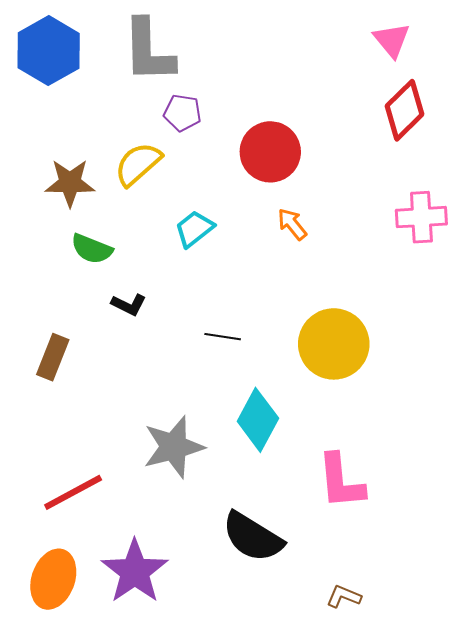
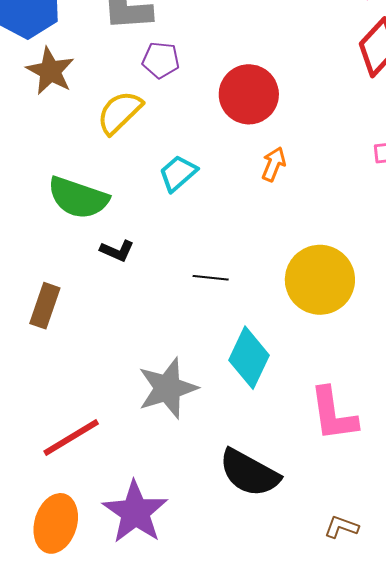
brown star: (70, 183) -> (50, 71), moved, turned 30
orange arrow: (292, 224) -> (274, 164), turned 64
green semicircle: (92, 249) -> (78, 198), size x1.5

